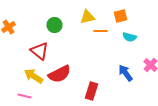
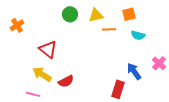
green circle: (54, 25) -> (70, 14), moved
red semicircle: (60, 74) -> (66, 81), moved, size x0.7
red rectangle: (92, 91) -> (118, 89), moved

